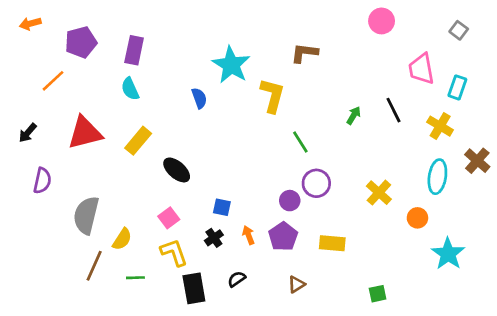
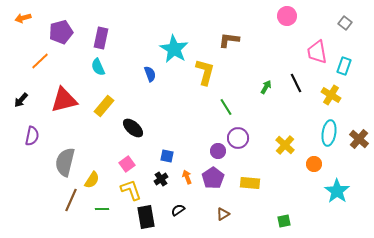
brown cross: (477, 161) -> (359, 139), moved

